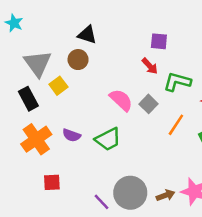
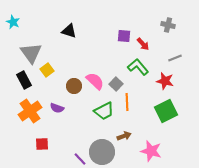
brown circle: (78, 60) -> (74, 86), moved
red arrow: (150, 66) -> (143, 44), moved
green L-shape: (177, 82) -> (138, 67), turned 35
orange line: (176, 125) -> (127, 102), moved, turned -36
green trapezoid: (108, 139) -> (104, 111), moved
brown arrow: (166, 195) -> (124, 136), moved

